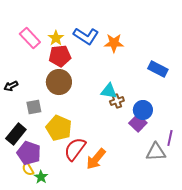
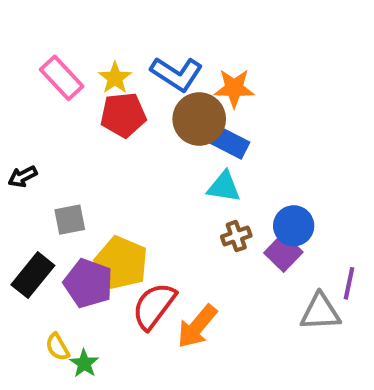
blue rectangle: (158, 69) -> (228, 142), moved
brown circle: (59, 82) -> (199, 119), moved
brown cross: (117, 101) -> (236, 236), moved
purple pentagon: (29, 153) -> (88, 283), moved

